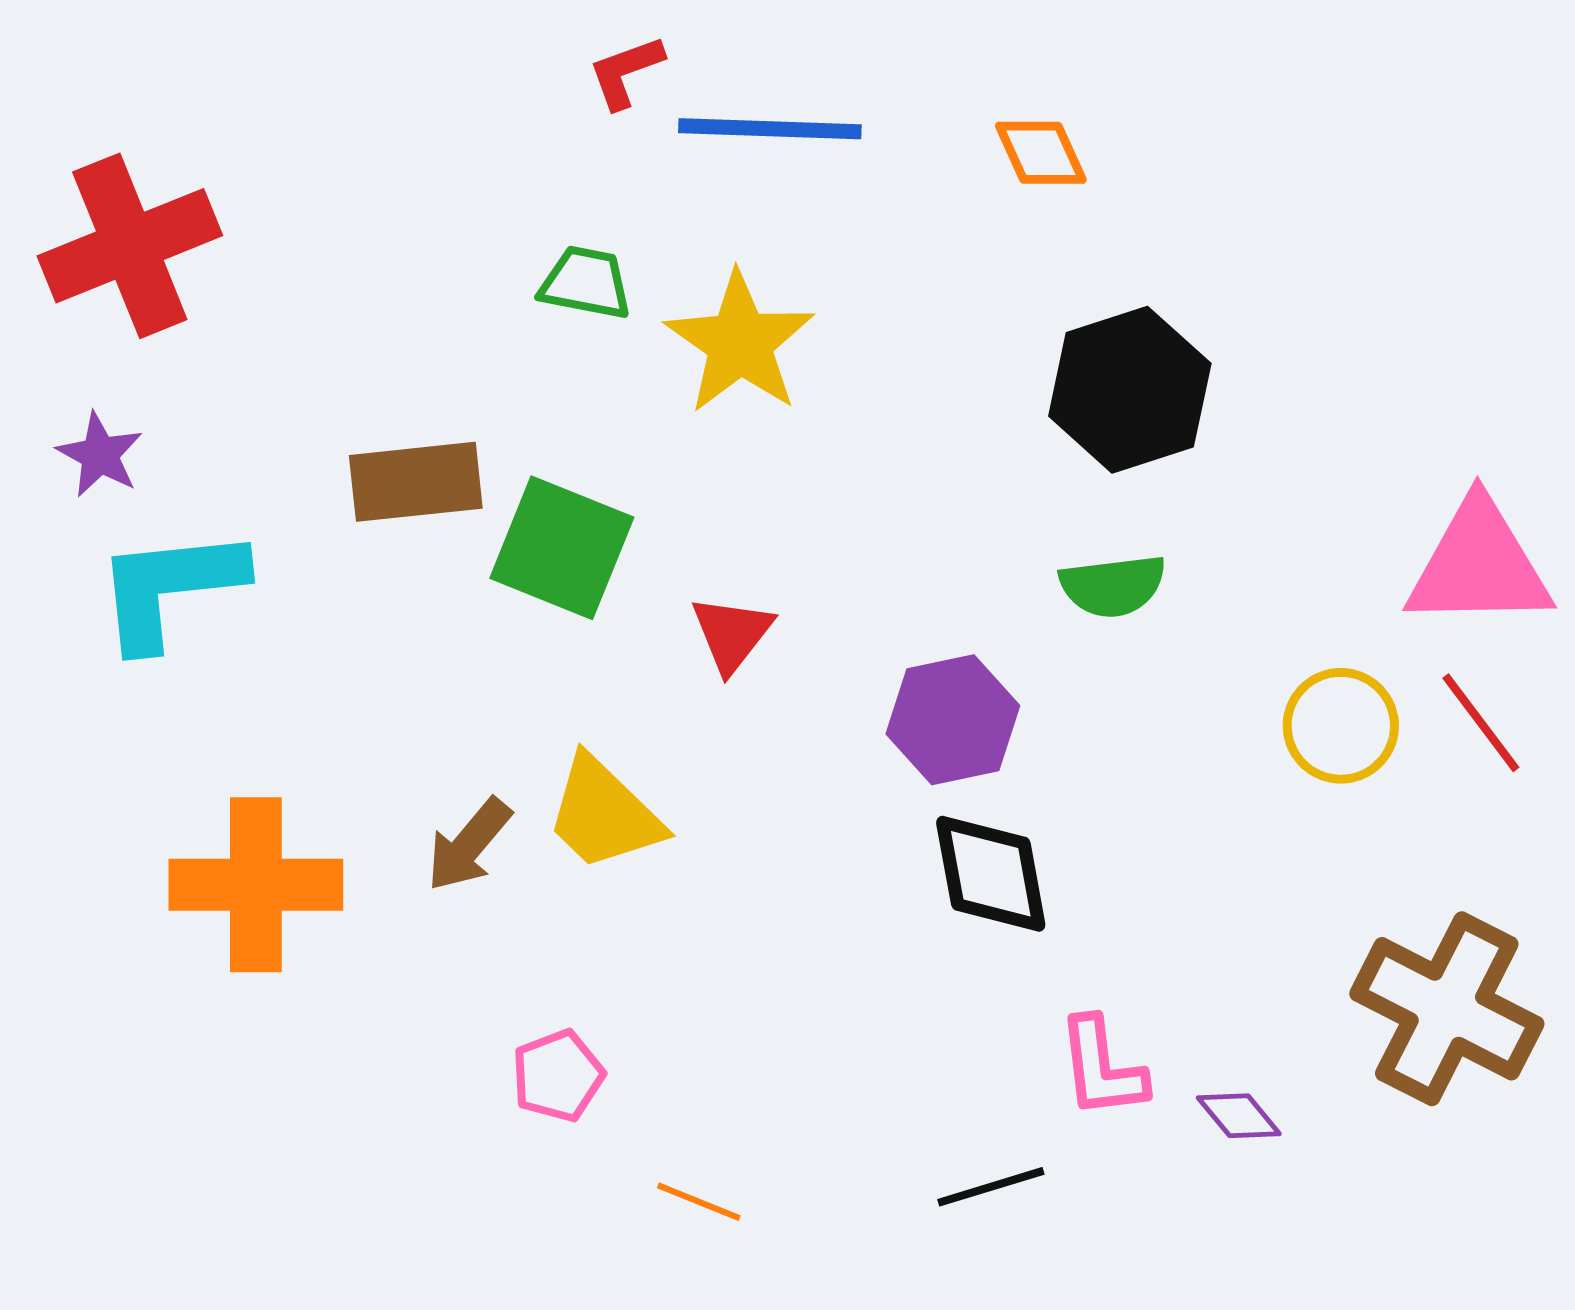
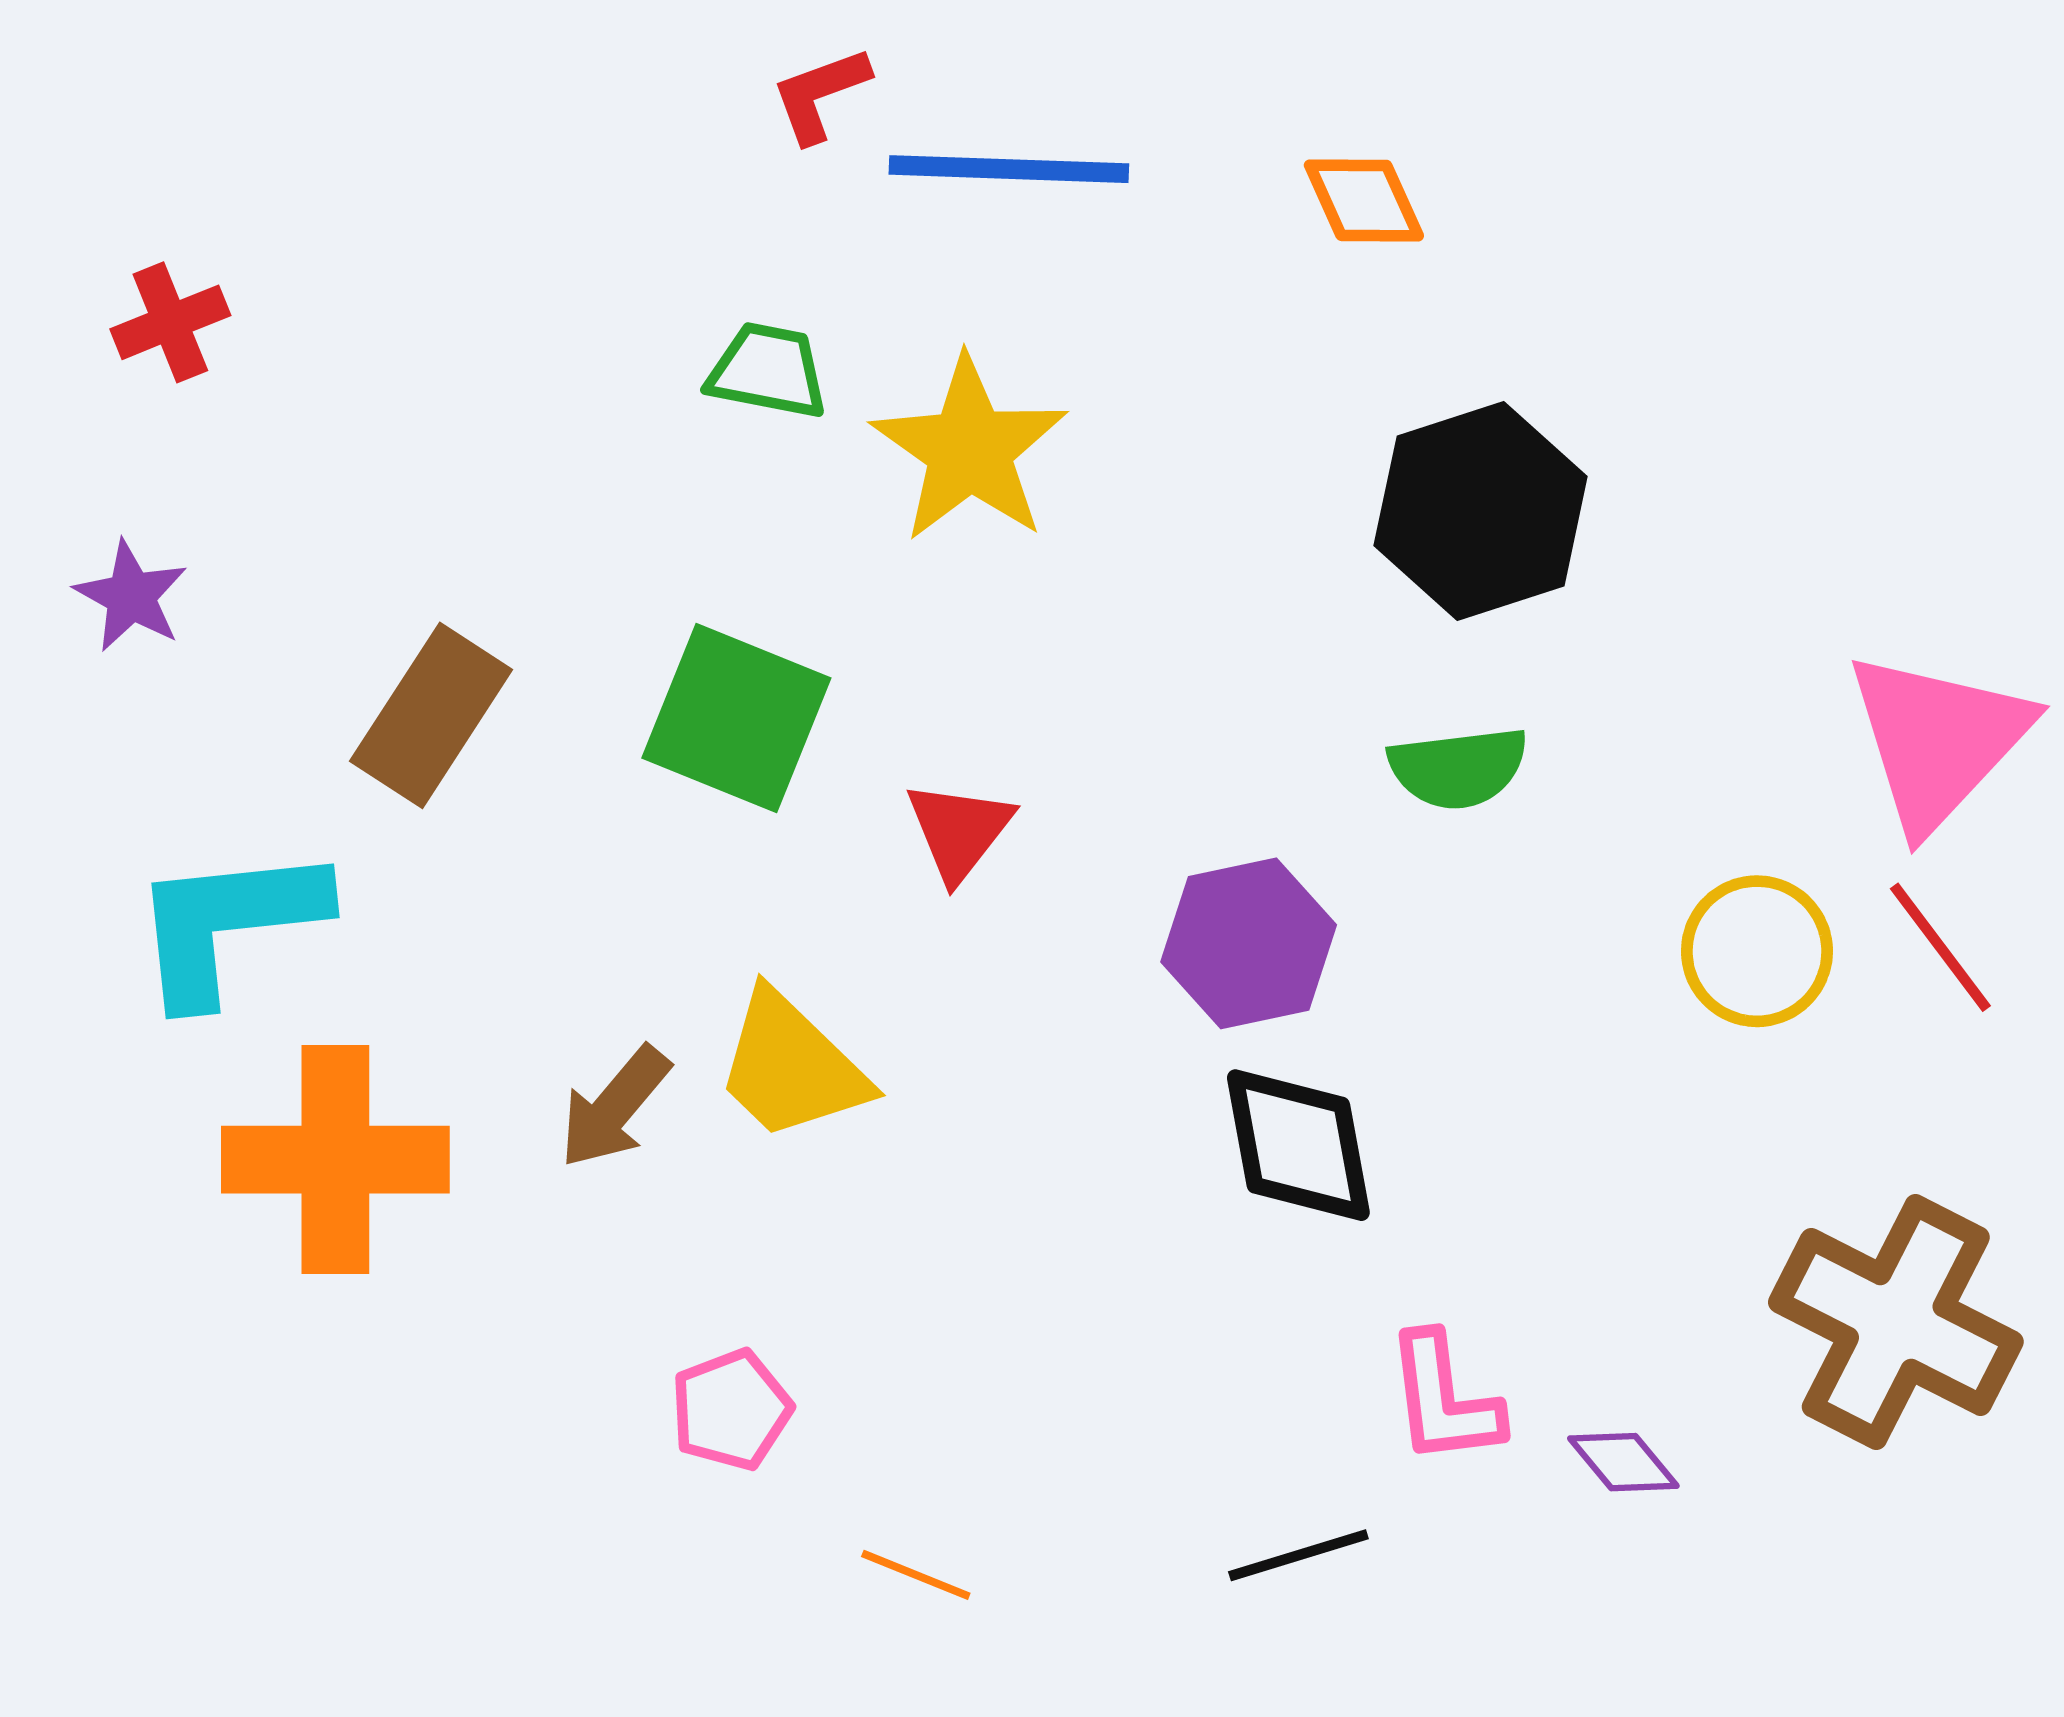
red cross: (130, 246) -> (170, 322), size x0.5
brown rectangle: (416, 482) -> (431, 715), moved, turned -51
pink triangle: (1479, 565) -> (1938, 740), turned -46
cyan L-shape: (170, 588) -> (228, 924), moved

